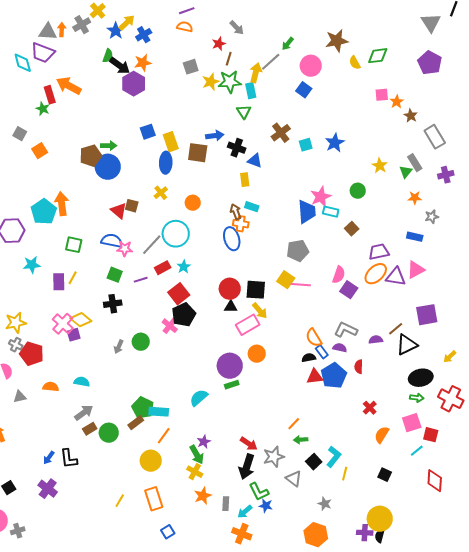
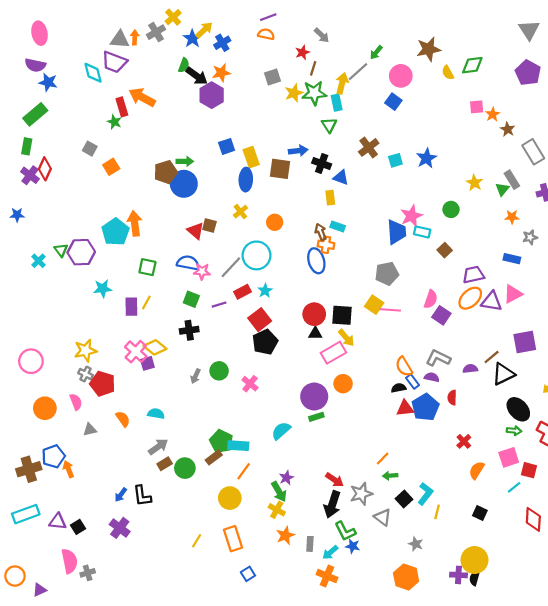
pink cross: (170, 326) -> (250, 384), moved
black ellipse: (421, 378) -> (518, 409), turned 60
orange semicircle: (51, 387) -> (123, 419), turned 49

